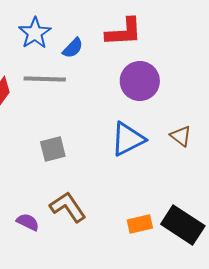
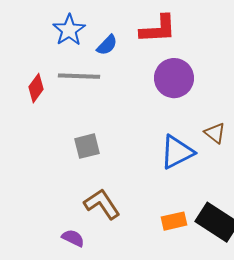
blue triangle: (128, 139) -> (177, 152), moved
purple semicircle: (28, 222) -> (73, 238), moved

